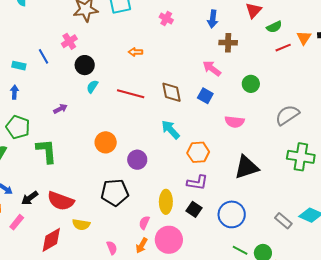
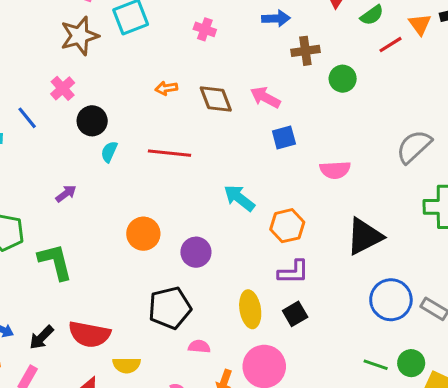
blue arrow: (213, 19) -> (276, 18), turned -90
pink arrow: (212, 68) -> (265, 97), moved
green circle: (251, 84) -> (343, 79), moved
brown diamond: (171, 92) -> (216, 99), moved
blue square: (205, 96) -> (284, 138), turned -35
black square: (194, 209) -> (295, 314), turned 35
blue circle: (232, 214) -> (391, 300), moved
pink semicircle: (144, 223) -> (199, 346), moved, turned 80

